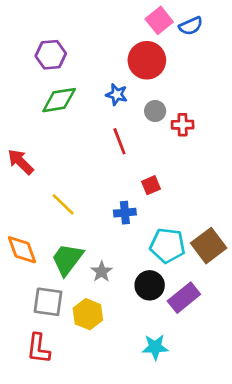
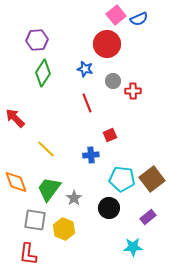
green diamond: (59, 100) -> (43, 73), turned -48
purple rectangle: (184, 298) -> (148, 217), moved, size x0.7
cyan star: (155, 347) -> (133, 247), moved

